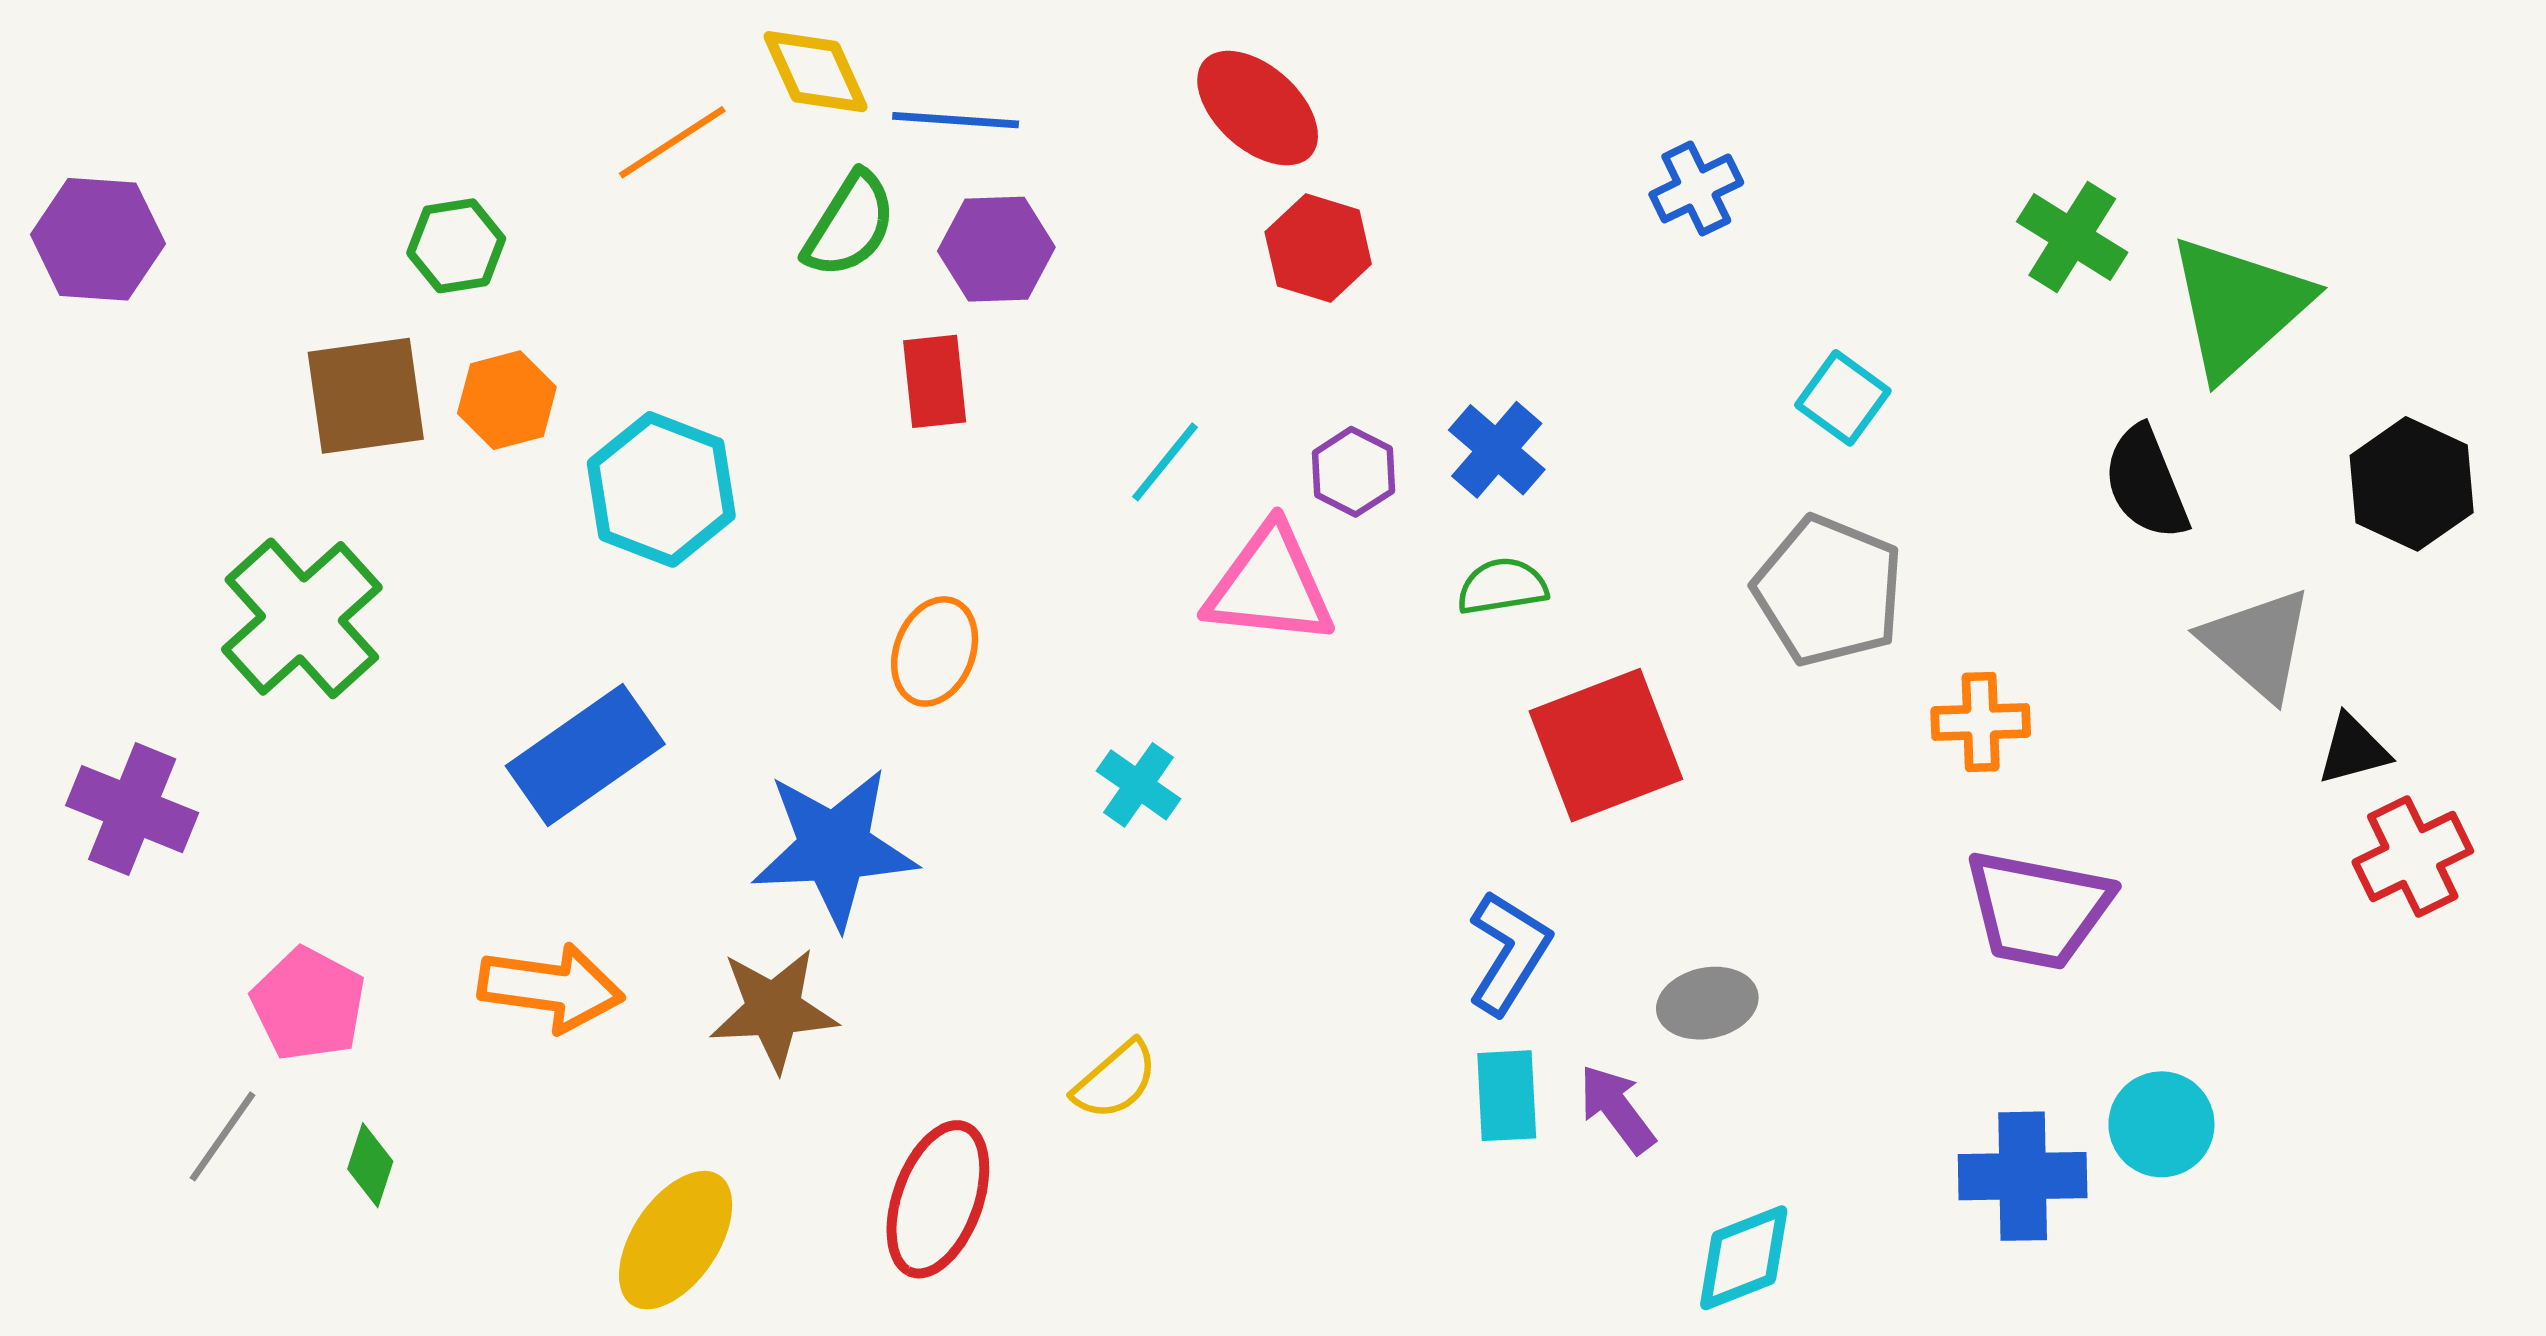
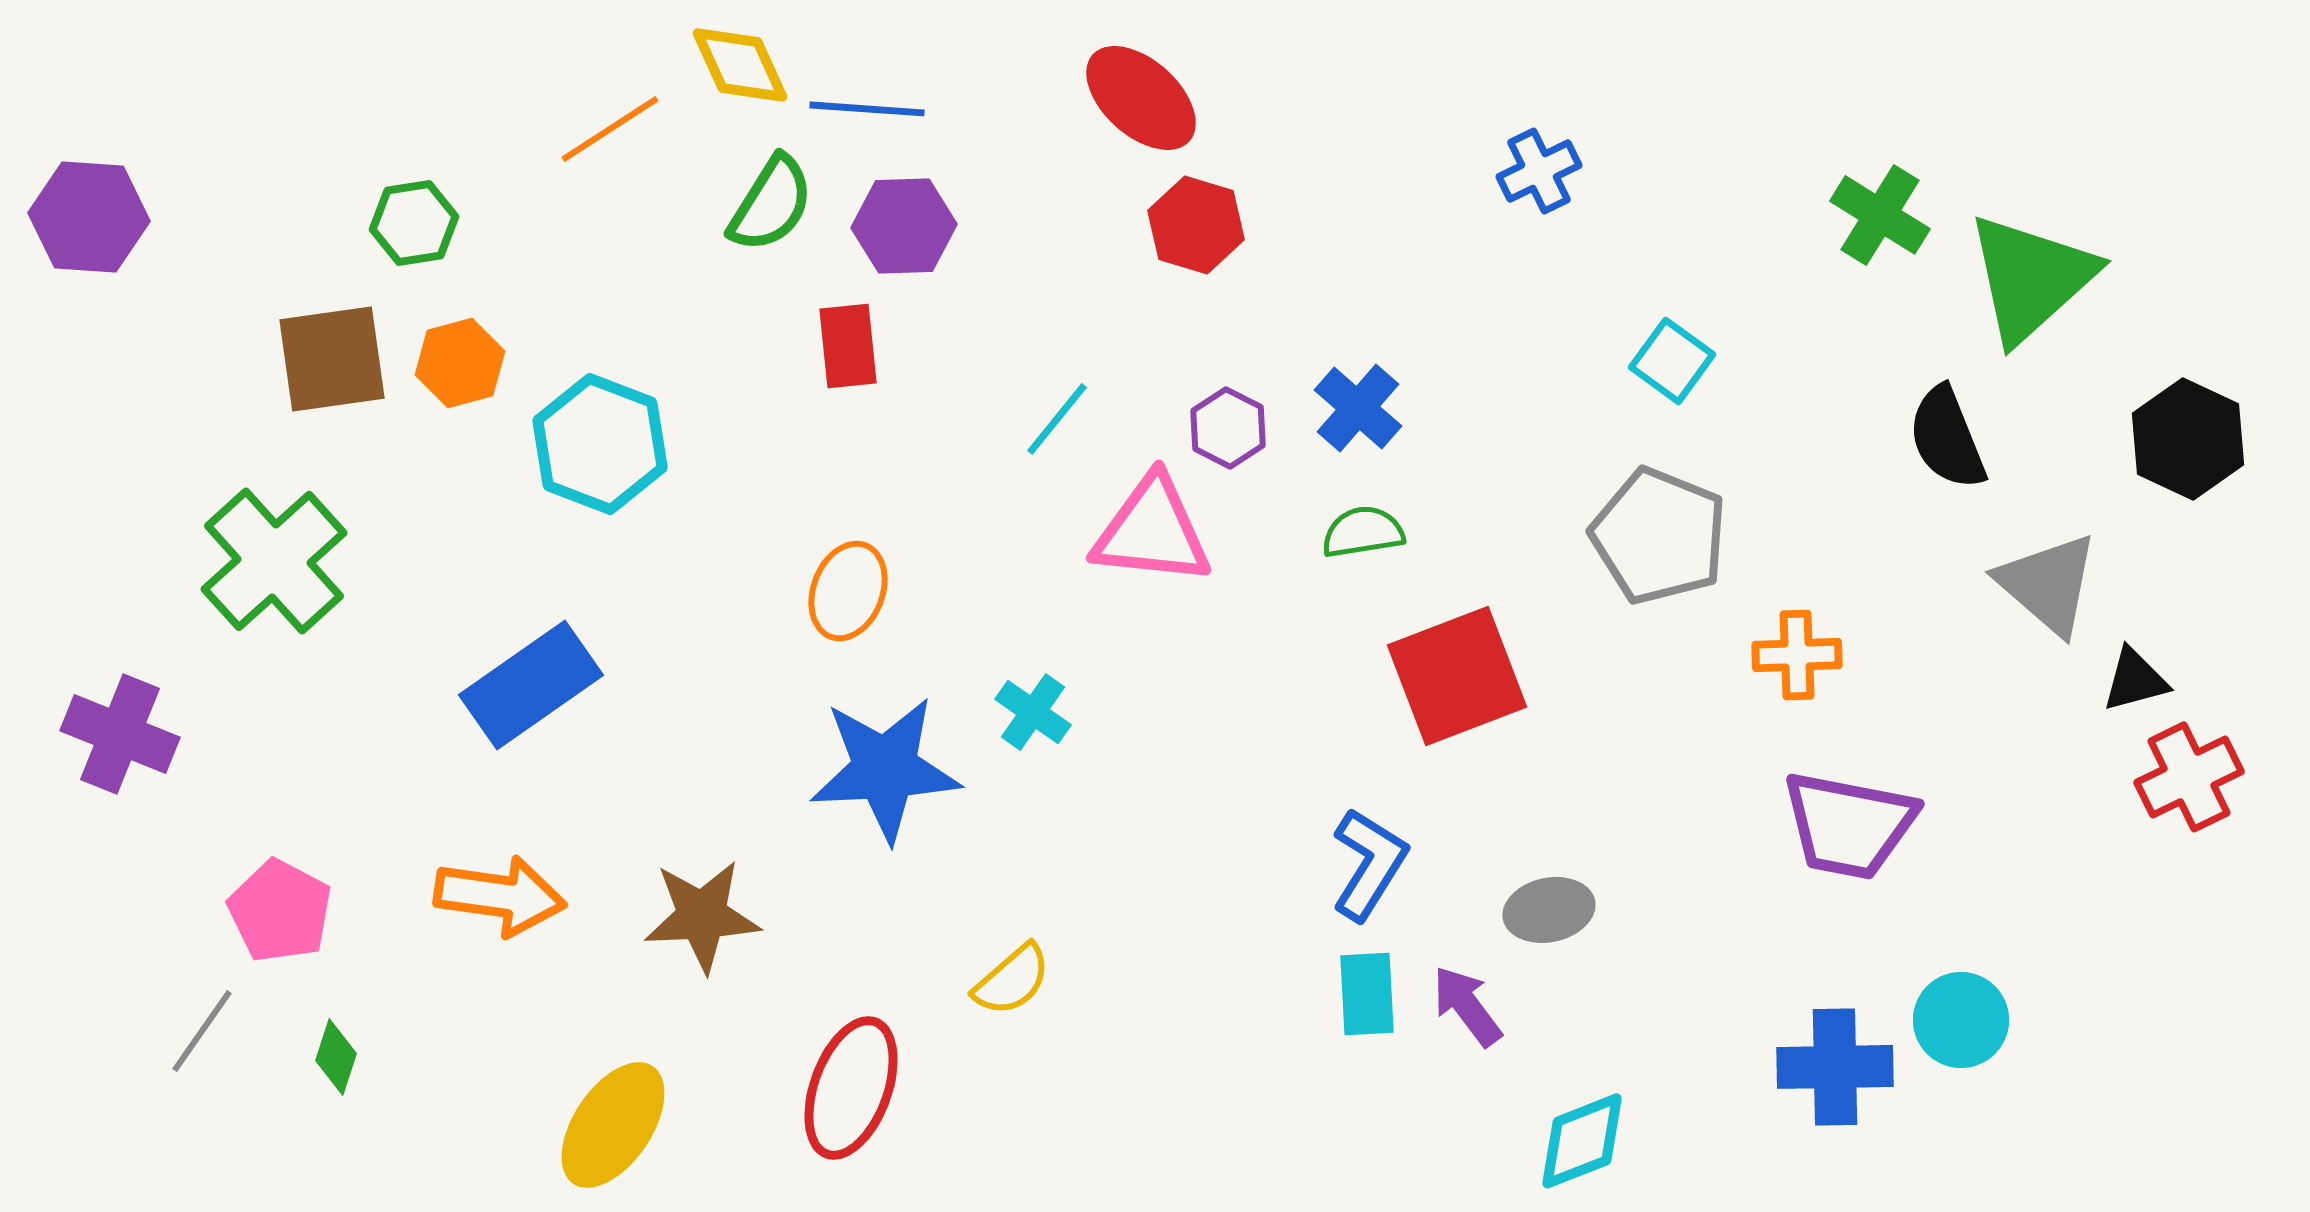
blue star: (834, 848) -> (885, 769), moved

